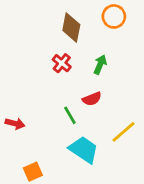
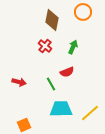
red arrow: (15, 124) -> (19, 82), moved
yellow line: (123, 132) -> (90, 113), moved
cyan trapezoid: (84, 150) -> (61, 109), turned -35

